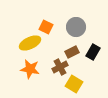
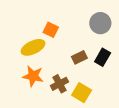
gray circle: (76, 27) -> (100, 23), moved
brown cross: (60, 67) -> (60, 84), moved

